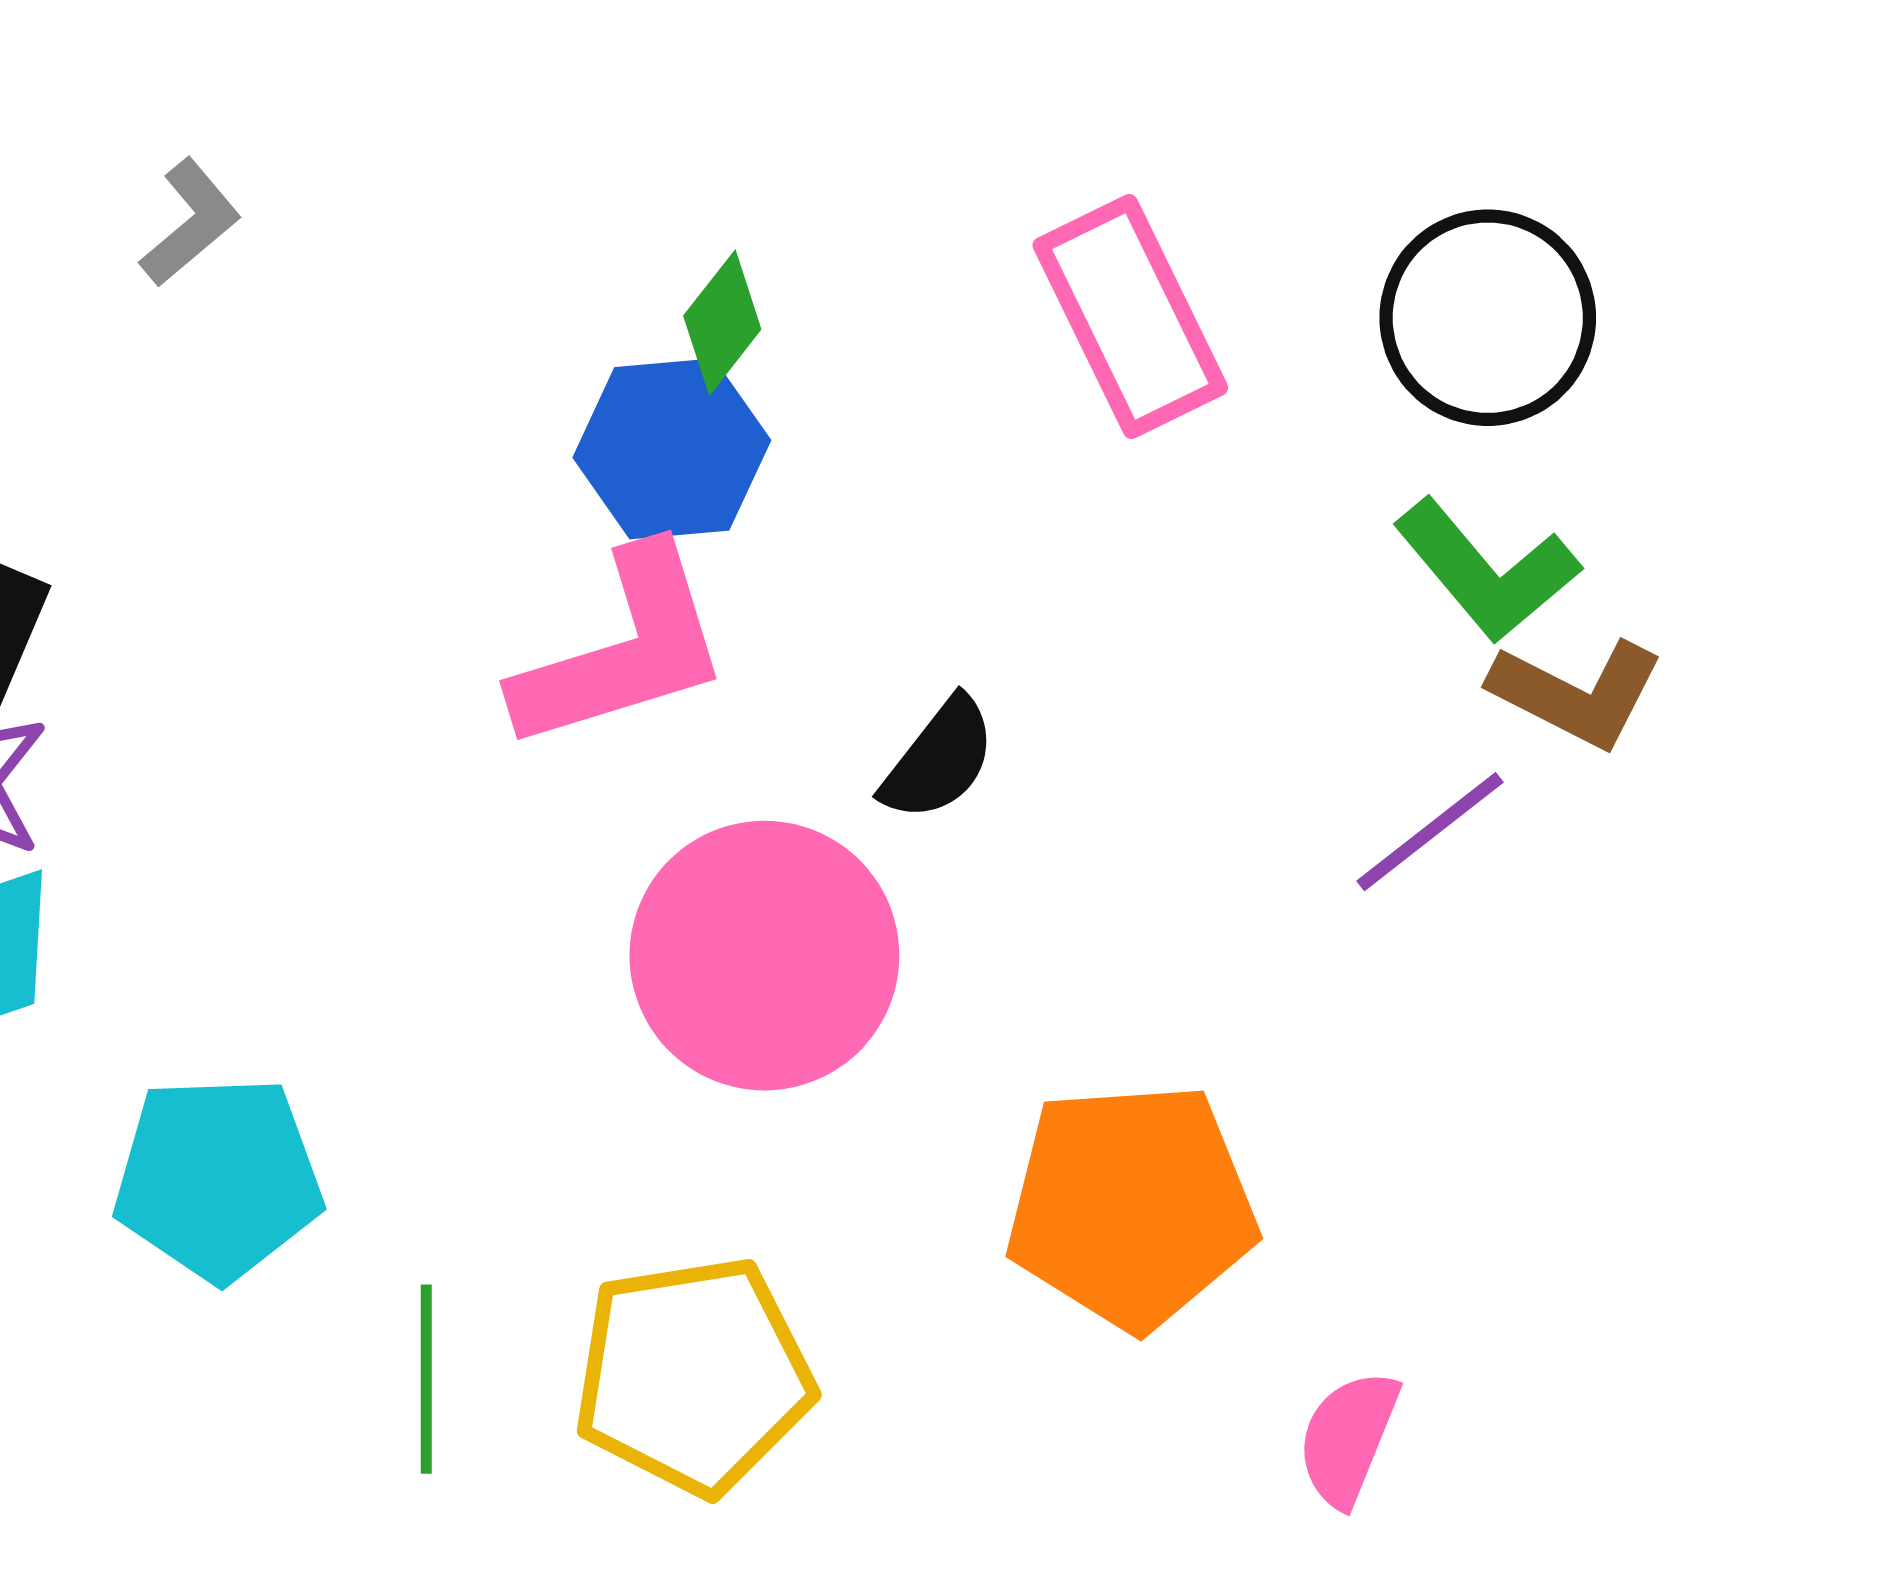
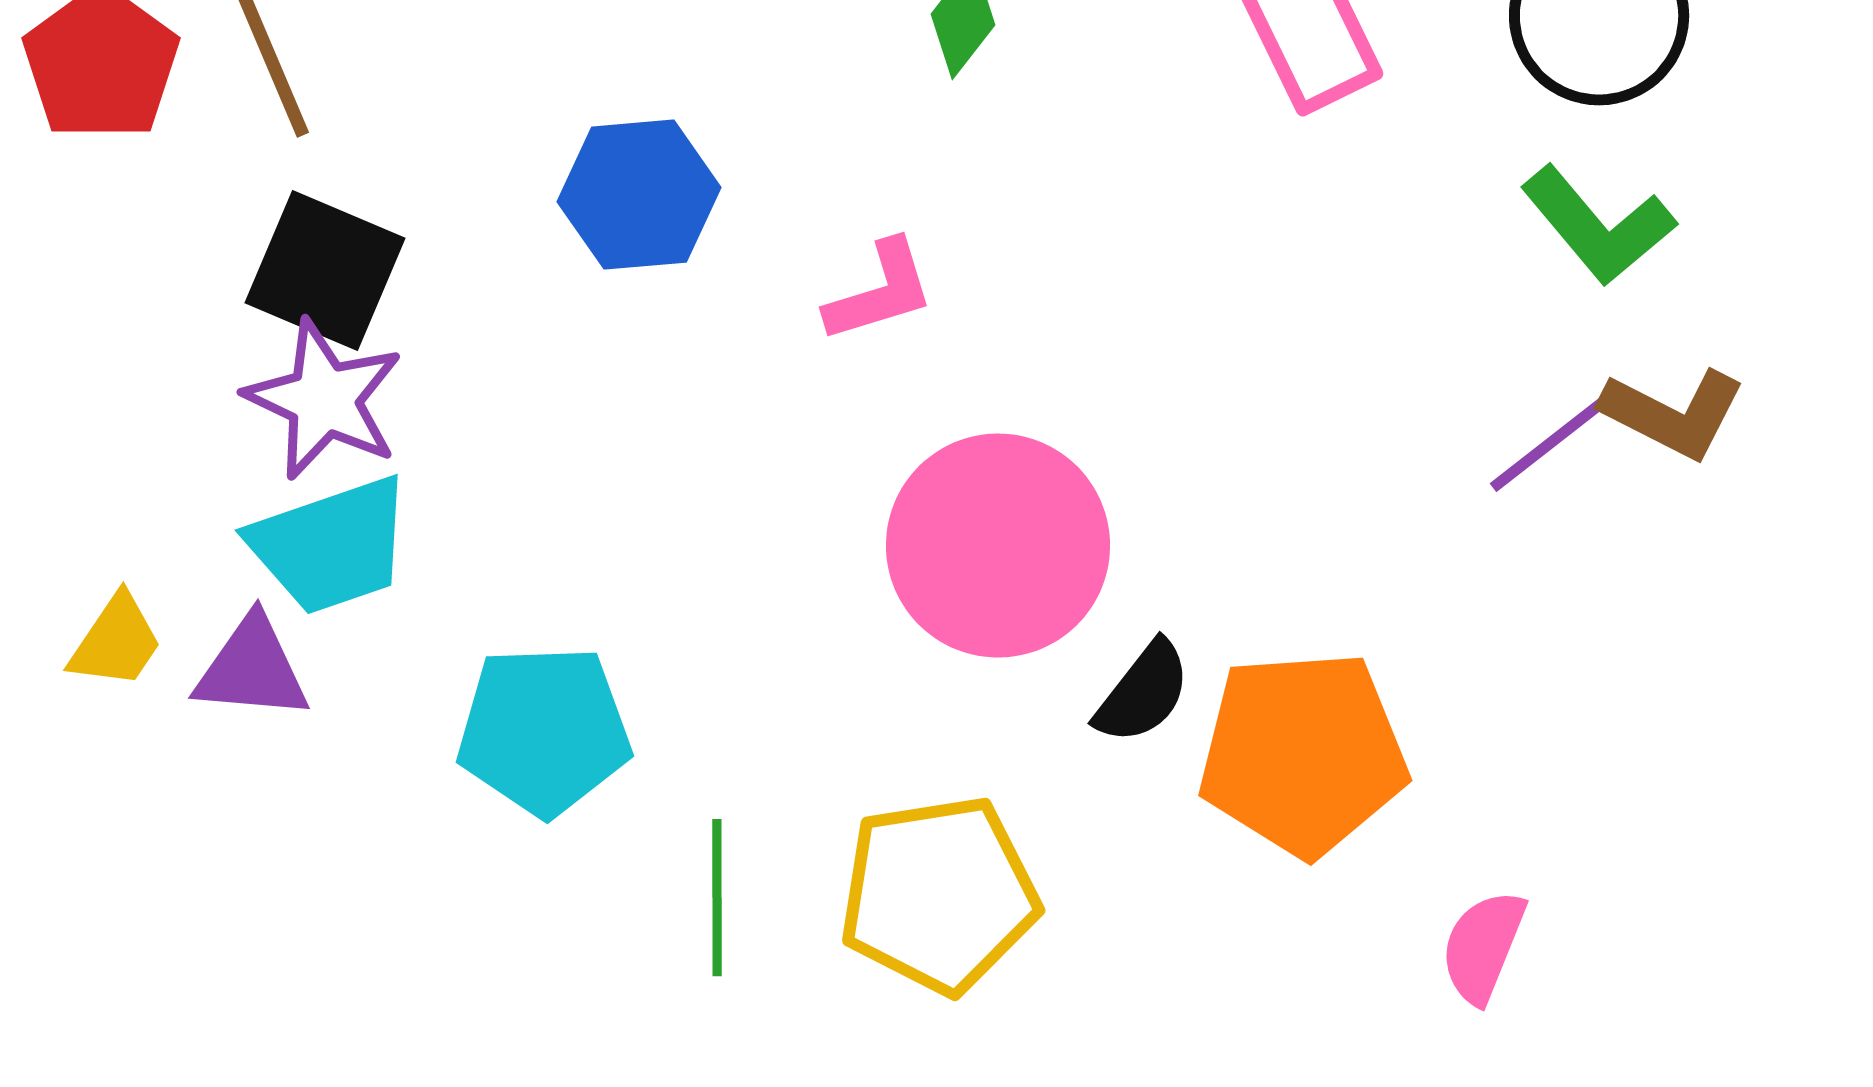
blue hexagon: (672, 449) -> (639, 195), moved
pink L-shape: (622, 650) -> (880, 292), size x0.6
brown L-shape: (1577, 693) -> (1673, 414), moved
black semicircle: (939, 759) -> (1143, 693), moved

